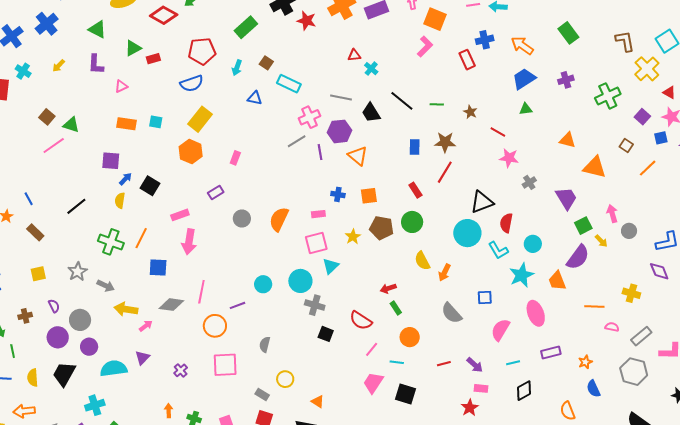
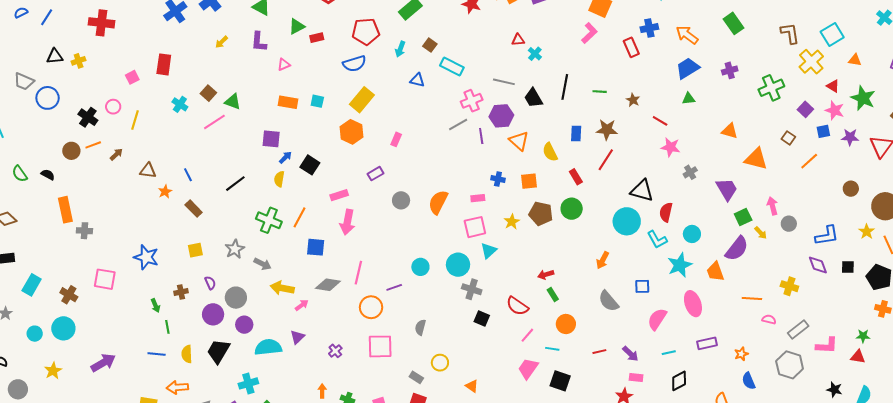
cyan cross: (23, 71) -> (180, 104), moved
black line: (402, 101) -> (565, 87), turned 60
black triangle: (482, 202) -> (642, 191), turned 35
yellow semicircle: (422, 261) -> (550, 152), moved

